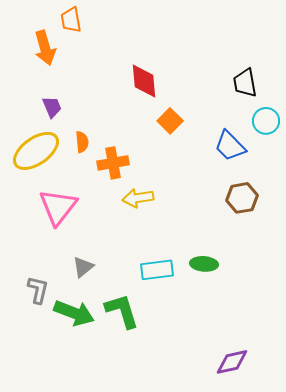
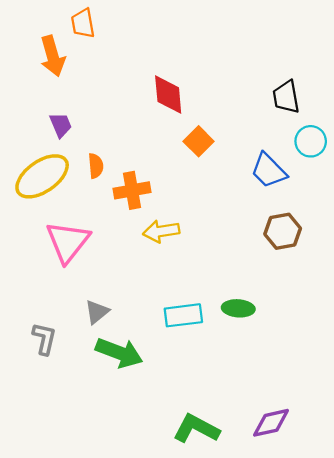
green L-shape: (122, 311) -> (196, 429), moved, turned -45
green arrow: (74, 313) -> (119, 353), moved

